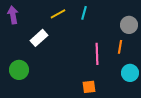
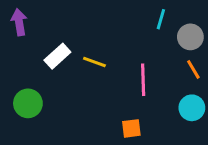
cyan line: (84, 13) -> (161, 19), moved
yellow line: (58, 14) -> (94, 62), moved, turned 49
orange line: (120, 47) -> (193, 69), moved, turned -40

